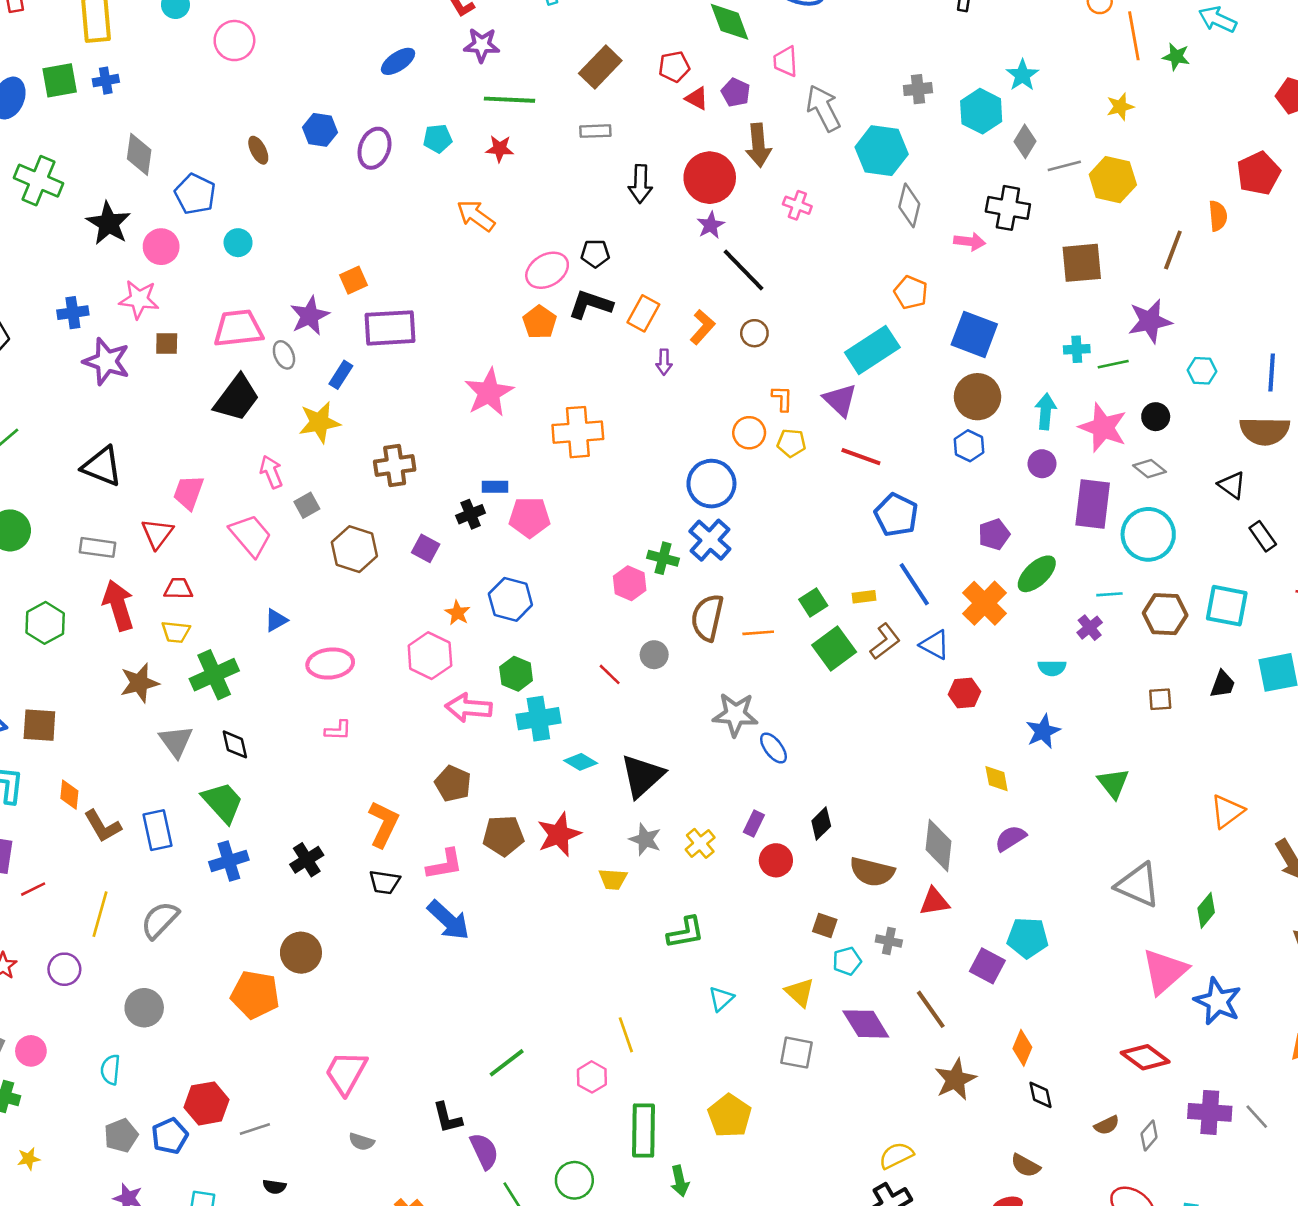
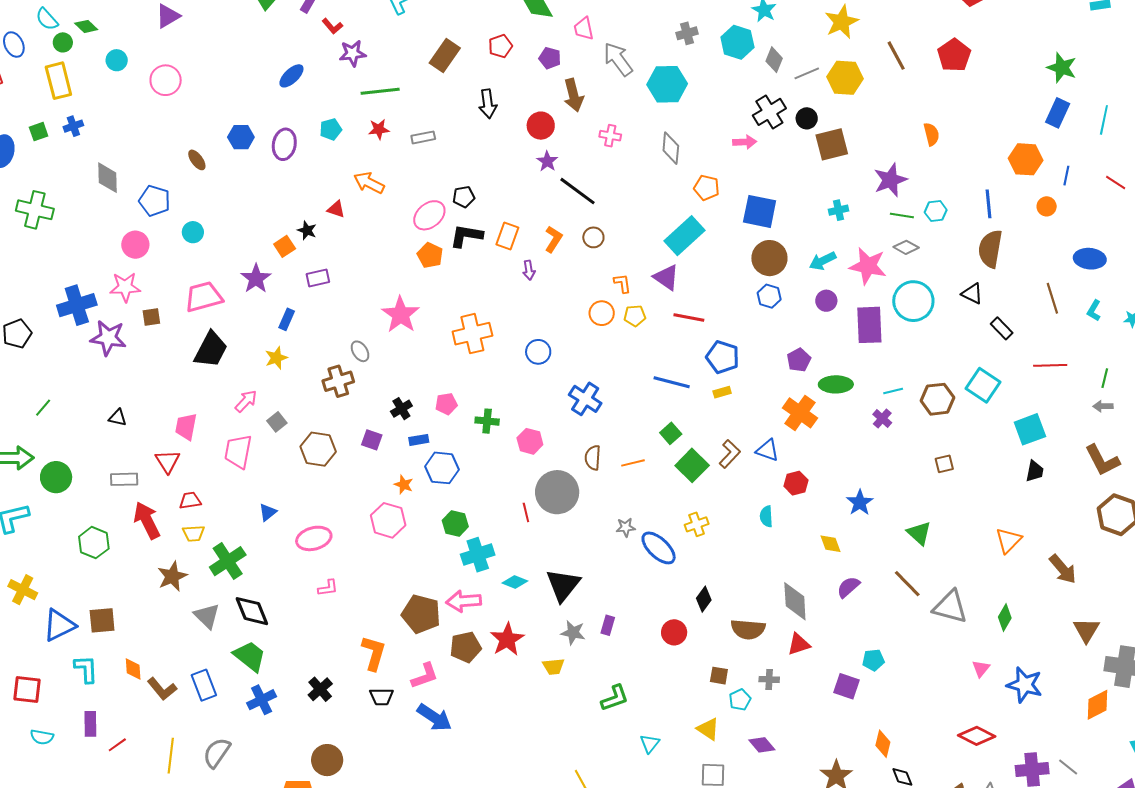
green square: (60, 80) -> (39, 132), size x0.7
red triangle: (697, 98) -> (336, 209), moved
yellow star: (1120, 107) -> (842, 22), size x1.6
gray rectangle: (595, 131) -> (423, 137), moved
red circle: (710, 178) -> (541, 126), size x0.7
black arrow: (640, 184) -> (488, 104), moved
gray diamond: (909, 205) -> (671, 148), moved
black cross: (1008, 208) -> (769, 112), turned -32
orange semicircle: (1218, 216) -> (931, 134), moved
black star: (109, 223) -> (307, 230), moved, size x0.6
brown line: (1173, 250) -> (896, 56), moved, turned -40
blue cross: (73, 313) -> (77, 305), size x1.6
purple rectangle: (390, 328) -> (318, 278), size x0.6
gray ellipse: (284, 355) -> (360, 351), moved
green line: (1113, 364) -> (902, 215), moved, turned 30
cyan arrow: (1046, 411) -> (823, 261), turned -112
black circle: (1156, 417) -> (807, 118), moved
yellow star: (319, 422) -> (276, 358), size x0.7
brown semicircle: (1265, 431) -> (990, 249), turned 108
black triangle: (102, 466) -> (118, 418), size x0.6
gray diamond: (1149, 469) -> (906, 247), moved
pink arrow: (271, 472) -> (246, 401), turned 75
blue circle: (711, 484) -> (538, 352), moved, size x0.7
blue rectangle: (495, 487) -> (419, 440), moved
pink pentagon: (529, 517) -> (446, 404), size x0.7
cyan circle: (1148, 534) -> (913, 301), moved
pink trapezoid: (251, 535) -> (238, 451), turned -120
green cross: (663, 558) -> (487, 421), moved
green ellipse: (1037, 574) -> (836, 384), turned 52
blue line: (914, 584) -> (672, 382), moved, turned -33
yellow rectangle: (864, 597) -> (722, 392), moved
cyan square: (1227, 606) -> (983, 385), turned 32
brown semicircle: (707, 618) -> (593, 458), size x0.7
gray circle: (654, 655) -> (557, 492), size x2.0
cyan semicircle: (1052, 668) -> (766, 516), moved, turned 95
red line: (610, 674) -> (526, 512), turned 42
black trapezoid: (1223, 684) -> (1035, 471), moved
pink arrow: (469, 708) -> (464, 601), moved
gray star: (735, 714) -> (626, 527), size x0.6
black diamond: (235, 744) -> (252, 611), size x1.5
blue ellipse: (773, 748) -> (659, 548), size x1.5
brown pentagon: (453, 784) -> (421, 614), size x1.4
purple rectangle: (754, 823) -> (608, 625), moved
yellow cross: (700, 843) -> (697, 524), moved, turned 30
cyan pentagon: (1028, 938) -> (873, 660), size x0.7
pink triangle: (1165, 971) -> (981, 669), size x0.5
brown line: (931, 1009) -> (907, 584), moved
purple diamond: (866, 1024) -> (762, 745), size x0.7

